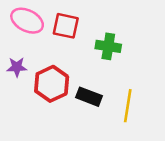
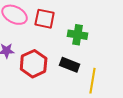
black rectangle: (89, 97) -> (70, 65), moved

